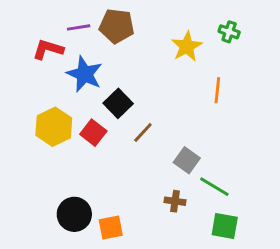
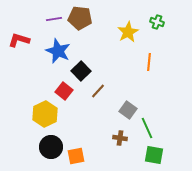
red L-shape: (48, 49) -> (19, 40), moved
yellow hexagon: (54, 127) -> (45, 114), moved
green line: (214, 187) -> (147, 128), turned 35

